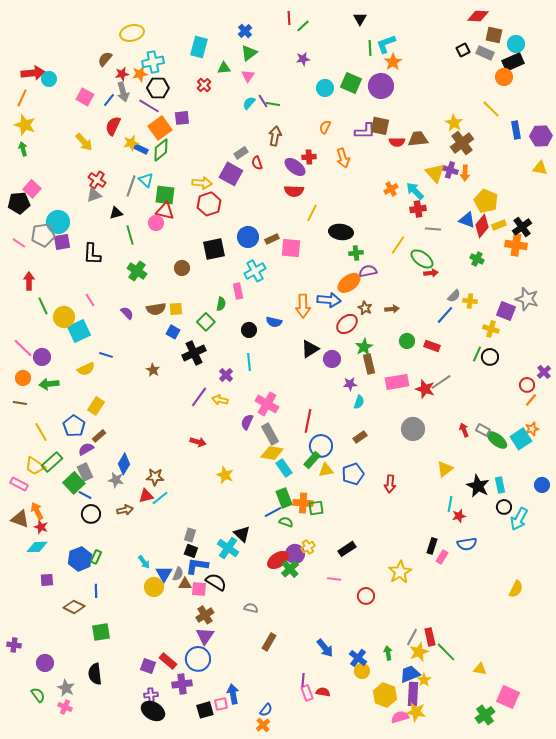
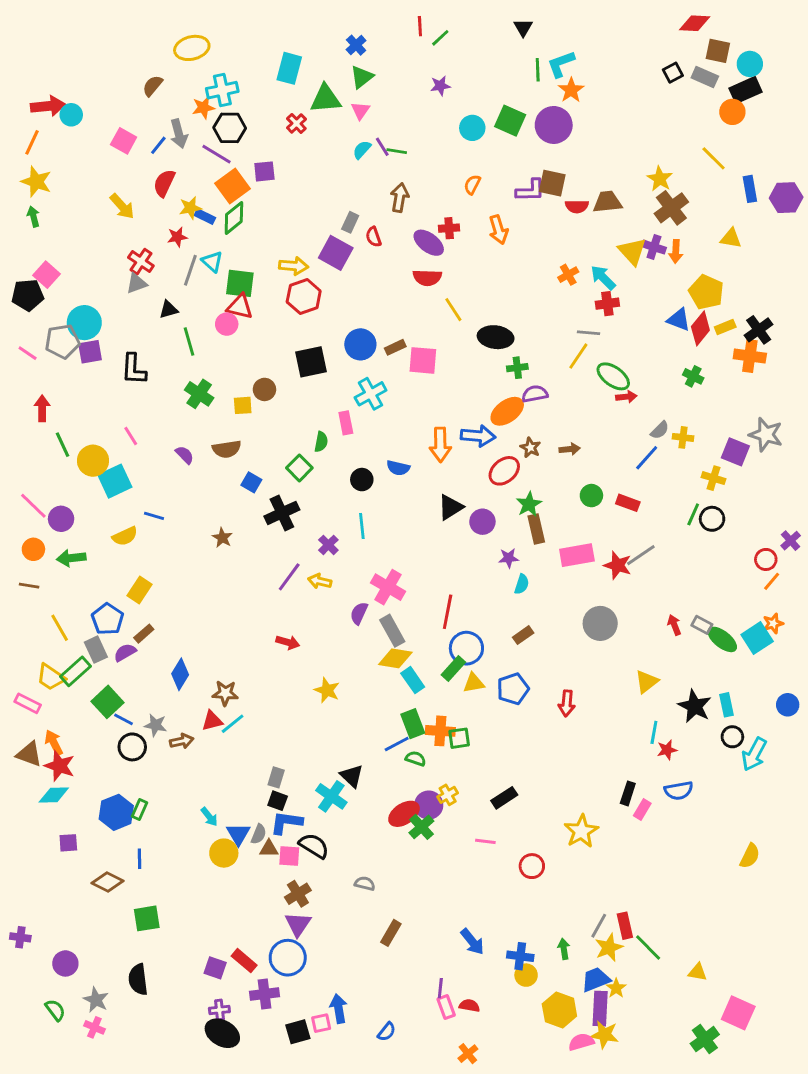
green triangle: (224, 68) -> (326, 99), size x1.6
red star: (122, 74) -> (177, 237), moved
gray rectangle: (241, 153) -> (350, 222), turned -32
yellow triangle: (540, 168) -> (731, 238), moved
yellow line: (312, 213) -> (453, 310), turned -60
gray line: (433, 229) -> (589, 333), moved
yellow square: (176, 309) -> (243, 405), moved
gray rectangle: (85, 472) -> (96, 650), moved
gray star: (116, 480) -> (155, 725), moved
red star: (41, 527) -> (60, 766), size x1.5
blue cross: (358, 658) -> (520, 956), turned -30
orange cross: (263, 725) -> (468, 1054), moved

